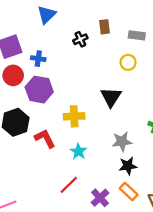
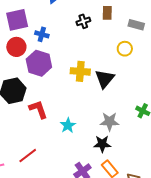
yellow cross: (74, 116) -> (80, 71), moved
black star: (128, 166) -> (102, 144), moved
red line: (69, 185) -> (28, 156), moved

